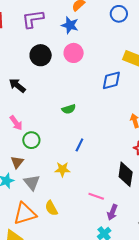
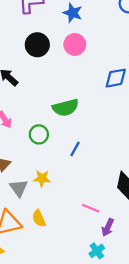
green semicircle: (69, 109) -> (65, 108), size x1.6
green circle: (31, 140) -> (39, 134), moved
yellow star: (62, 169) -> (42, 178), moved

